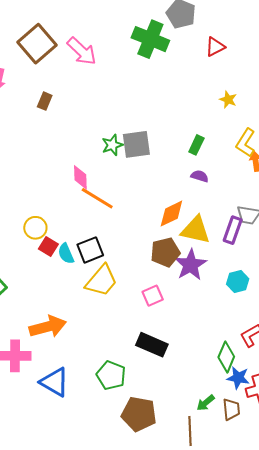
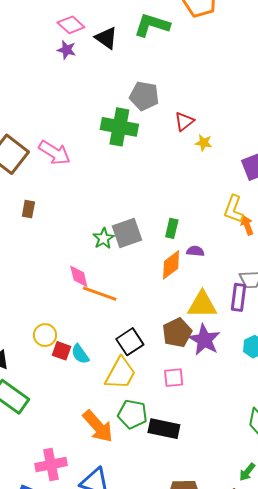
yellow star: (228, 100) -> (204, 143), moved
green rectangle: (196, 145) -> (172, 228), moved
orange diamond: (171, 214) -> (171, 265), moved
black square: (90, 250) -> (130, 342), moved
pink square: (153, 296) -> (174, 378), turned 30
orange arrow: (48, 327) -> (98, 426), moved, turned 75
black rectangle: (152, 345) -> (164, 429), moved
green pentagon: (111, 375) -> (132, 414), moved

